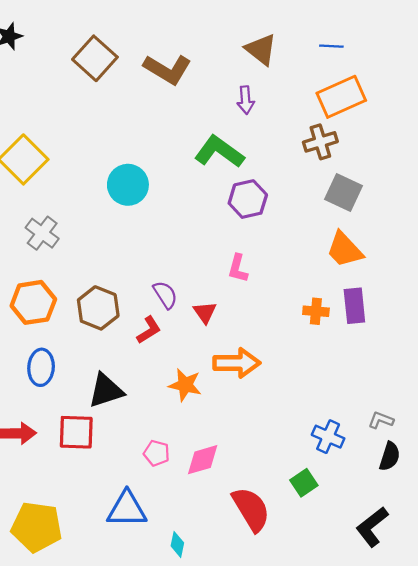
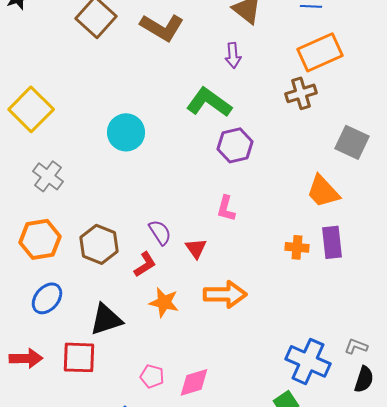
gray square: (343, 192) -> (352, 142), moved
blue ellipse: (41, 367) -> (47, 298), turned 36
orange star: (185, 385) -> (164, 302), moved
blue cross: (328, 437) -> (308, 361), size x1.5

